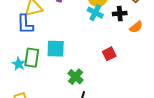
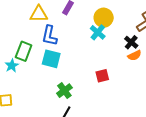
black cross: (120, 14) -> (131, 42), moved, turned 32
blue L-shape: (25, 24) -> (49, 36), moved
green rectangle: (32, 58) -> (24, 51), moved

